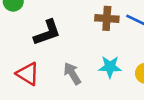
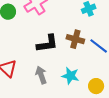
black L-shape: (47, 33) -> (47, 44), moved

